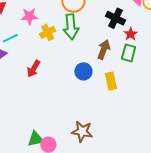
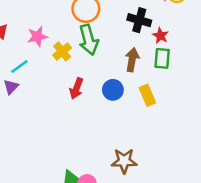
red arrow: (34, 69) -> (76, 88), moved

